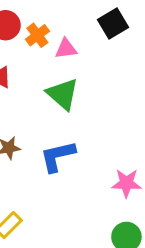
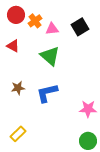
black square: (113, 24) -> (80, 27), moved

